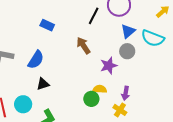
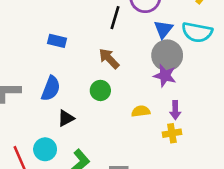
gray circle: (127, 51) -> (167, 55), size x1.5
purple star: (109, 66) -> (165, 76), moved, turned -30
green circle: (91, 99) -> (100, 90), moved
yellow cross: (120, 110) -> (172, 133), turned -32

